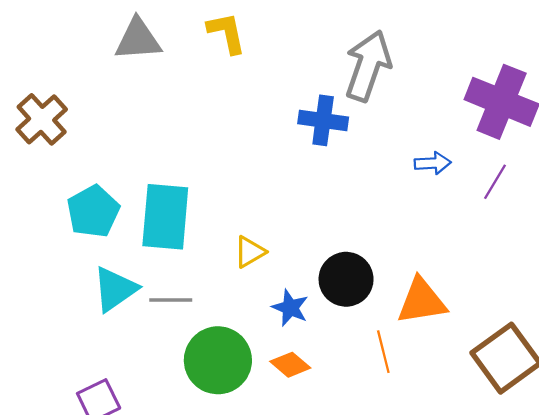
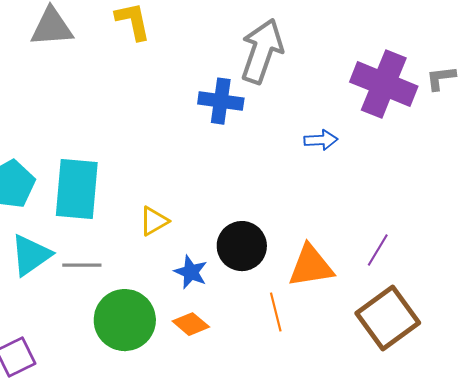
purple line: (495, 182) -> (378, 250), moved

